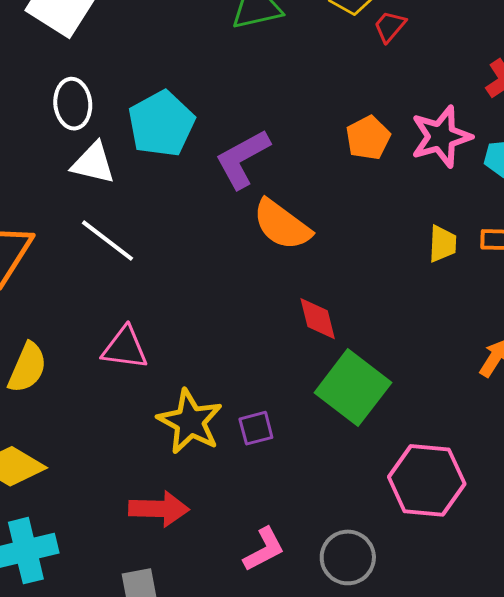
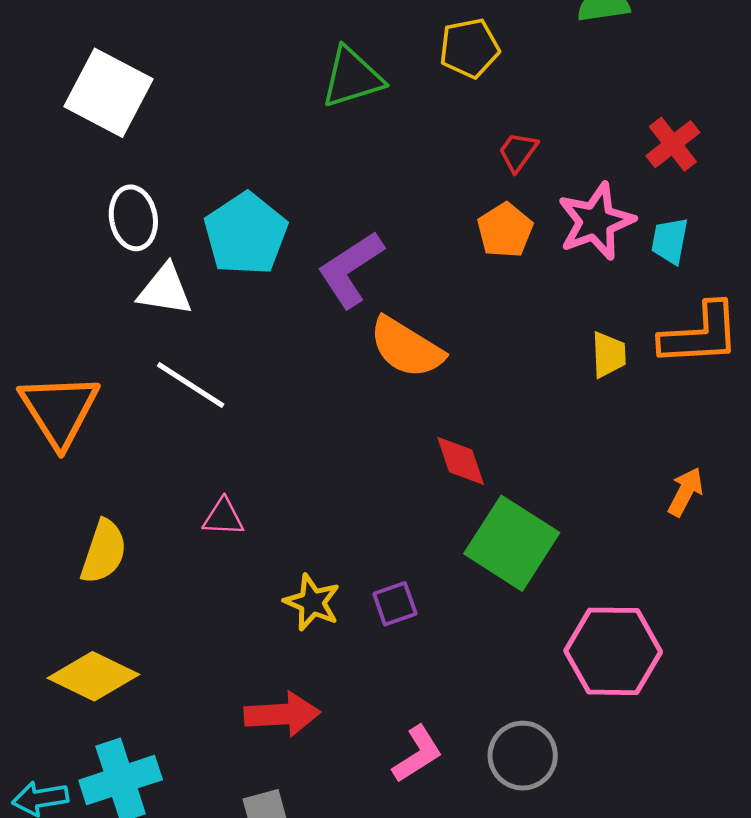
red trapezoid: (390, 26) -> (518, 152), moved
pink triangle: (125, 348) -> (223, 517), size x0.7
yellow star: (190, 422) -> (312, 602), size x0.7

